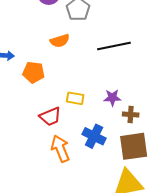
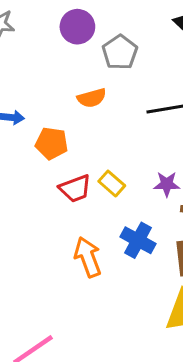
yellow rectangle: (75, 98) -> (112, 183), turned 30
red trapezoid: (50, 117) -> (75, 188), moved

